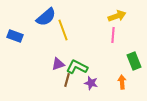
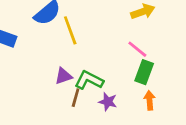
pink line: (113, 35) -> (137, 49), moved, turned -56
green rectangle: (134, 61) -> (144, 72), moved, turned 42

